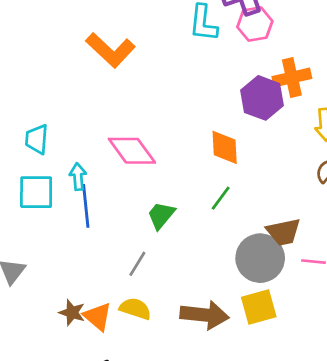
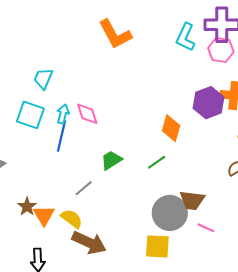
pink diamond: (132, 151) -> (87, 114), moved, size x0.7
brown arrow: (204, 315) -> (89, 243), moved

